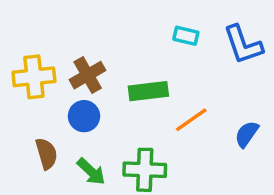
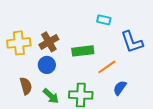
blue L-shape: (243, 45) -> (132, 42), moved
blue semicircle: (247, 134) -> (120, 88), moved

